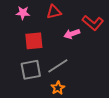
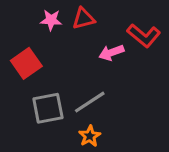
pink star: (23, 13) -> (51, 20), moved
red square: (34, 41) -> (26, 63), moved, turned -30

